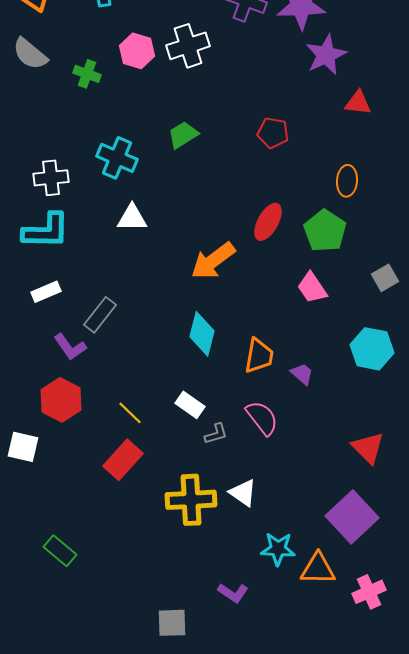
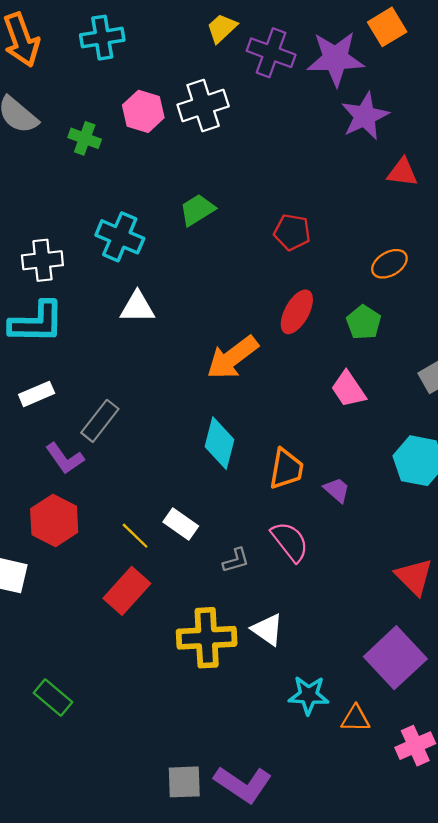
red pentagon: (273, 133) -> (292, 232), moved
orange ellipse: (347, 181) -> (389, 264), turned 56
green pentagon: (325, 231) -> (364, 322), size x0.7
white rectangle: (190, 405) -> (181, 524), moved
orange triangle: (318, 569) -> (355, 719), size x0.7
purple L-shape: (233, 593) -> (243, 784), moved, size x1.6

